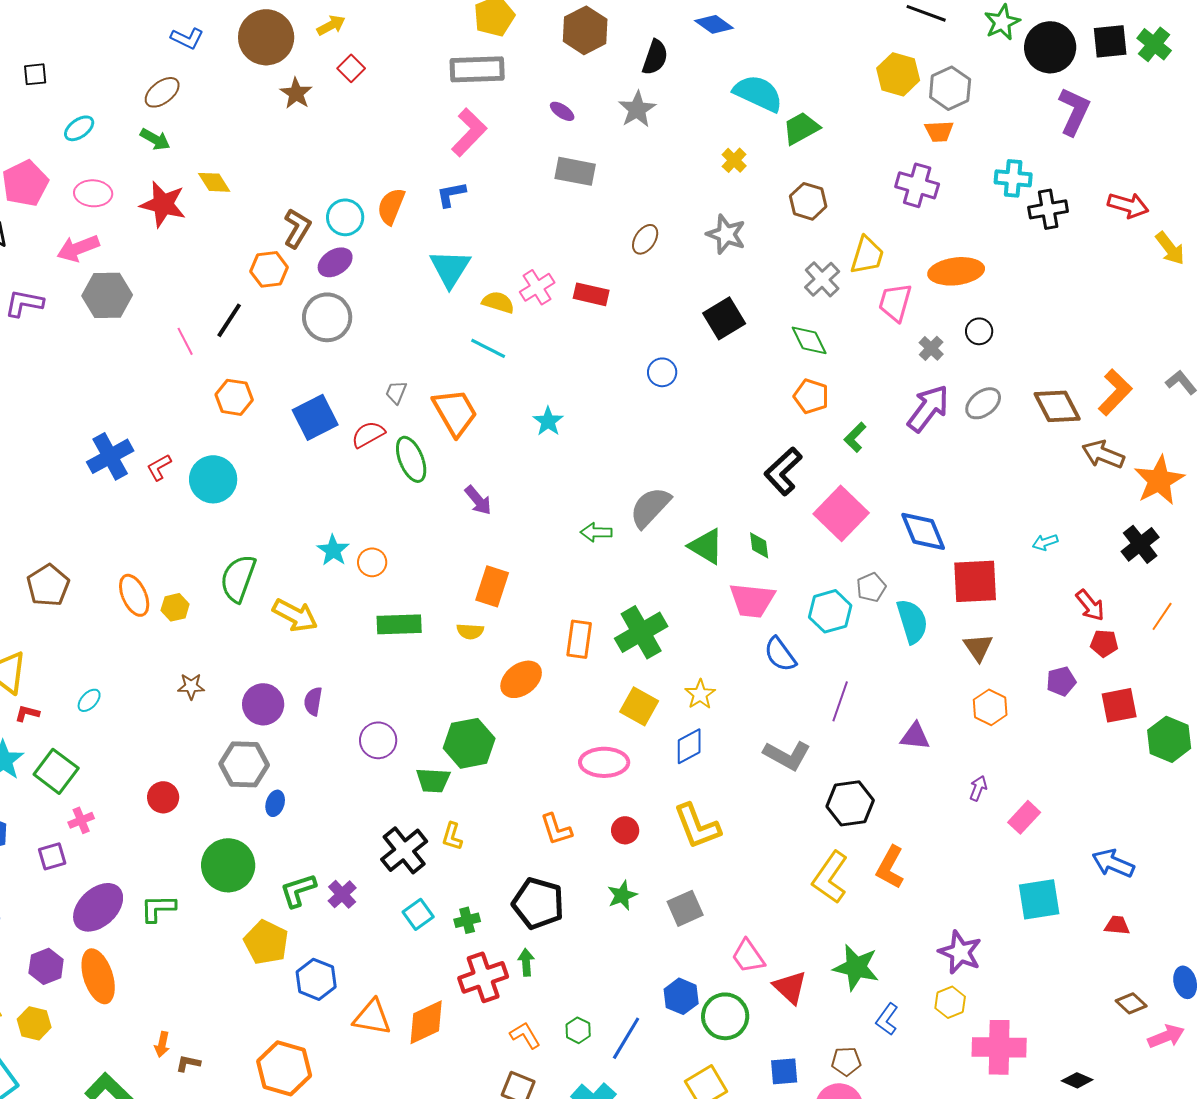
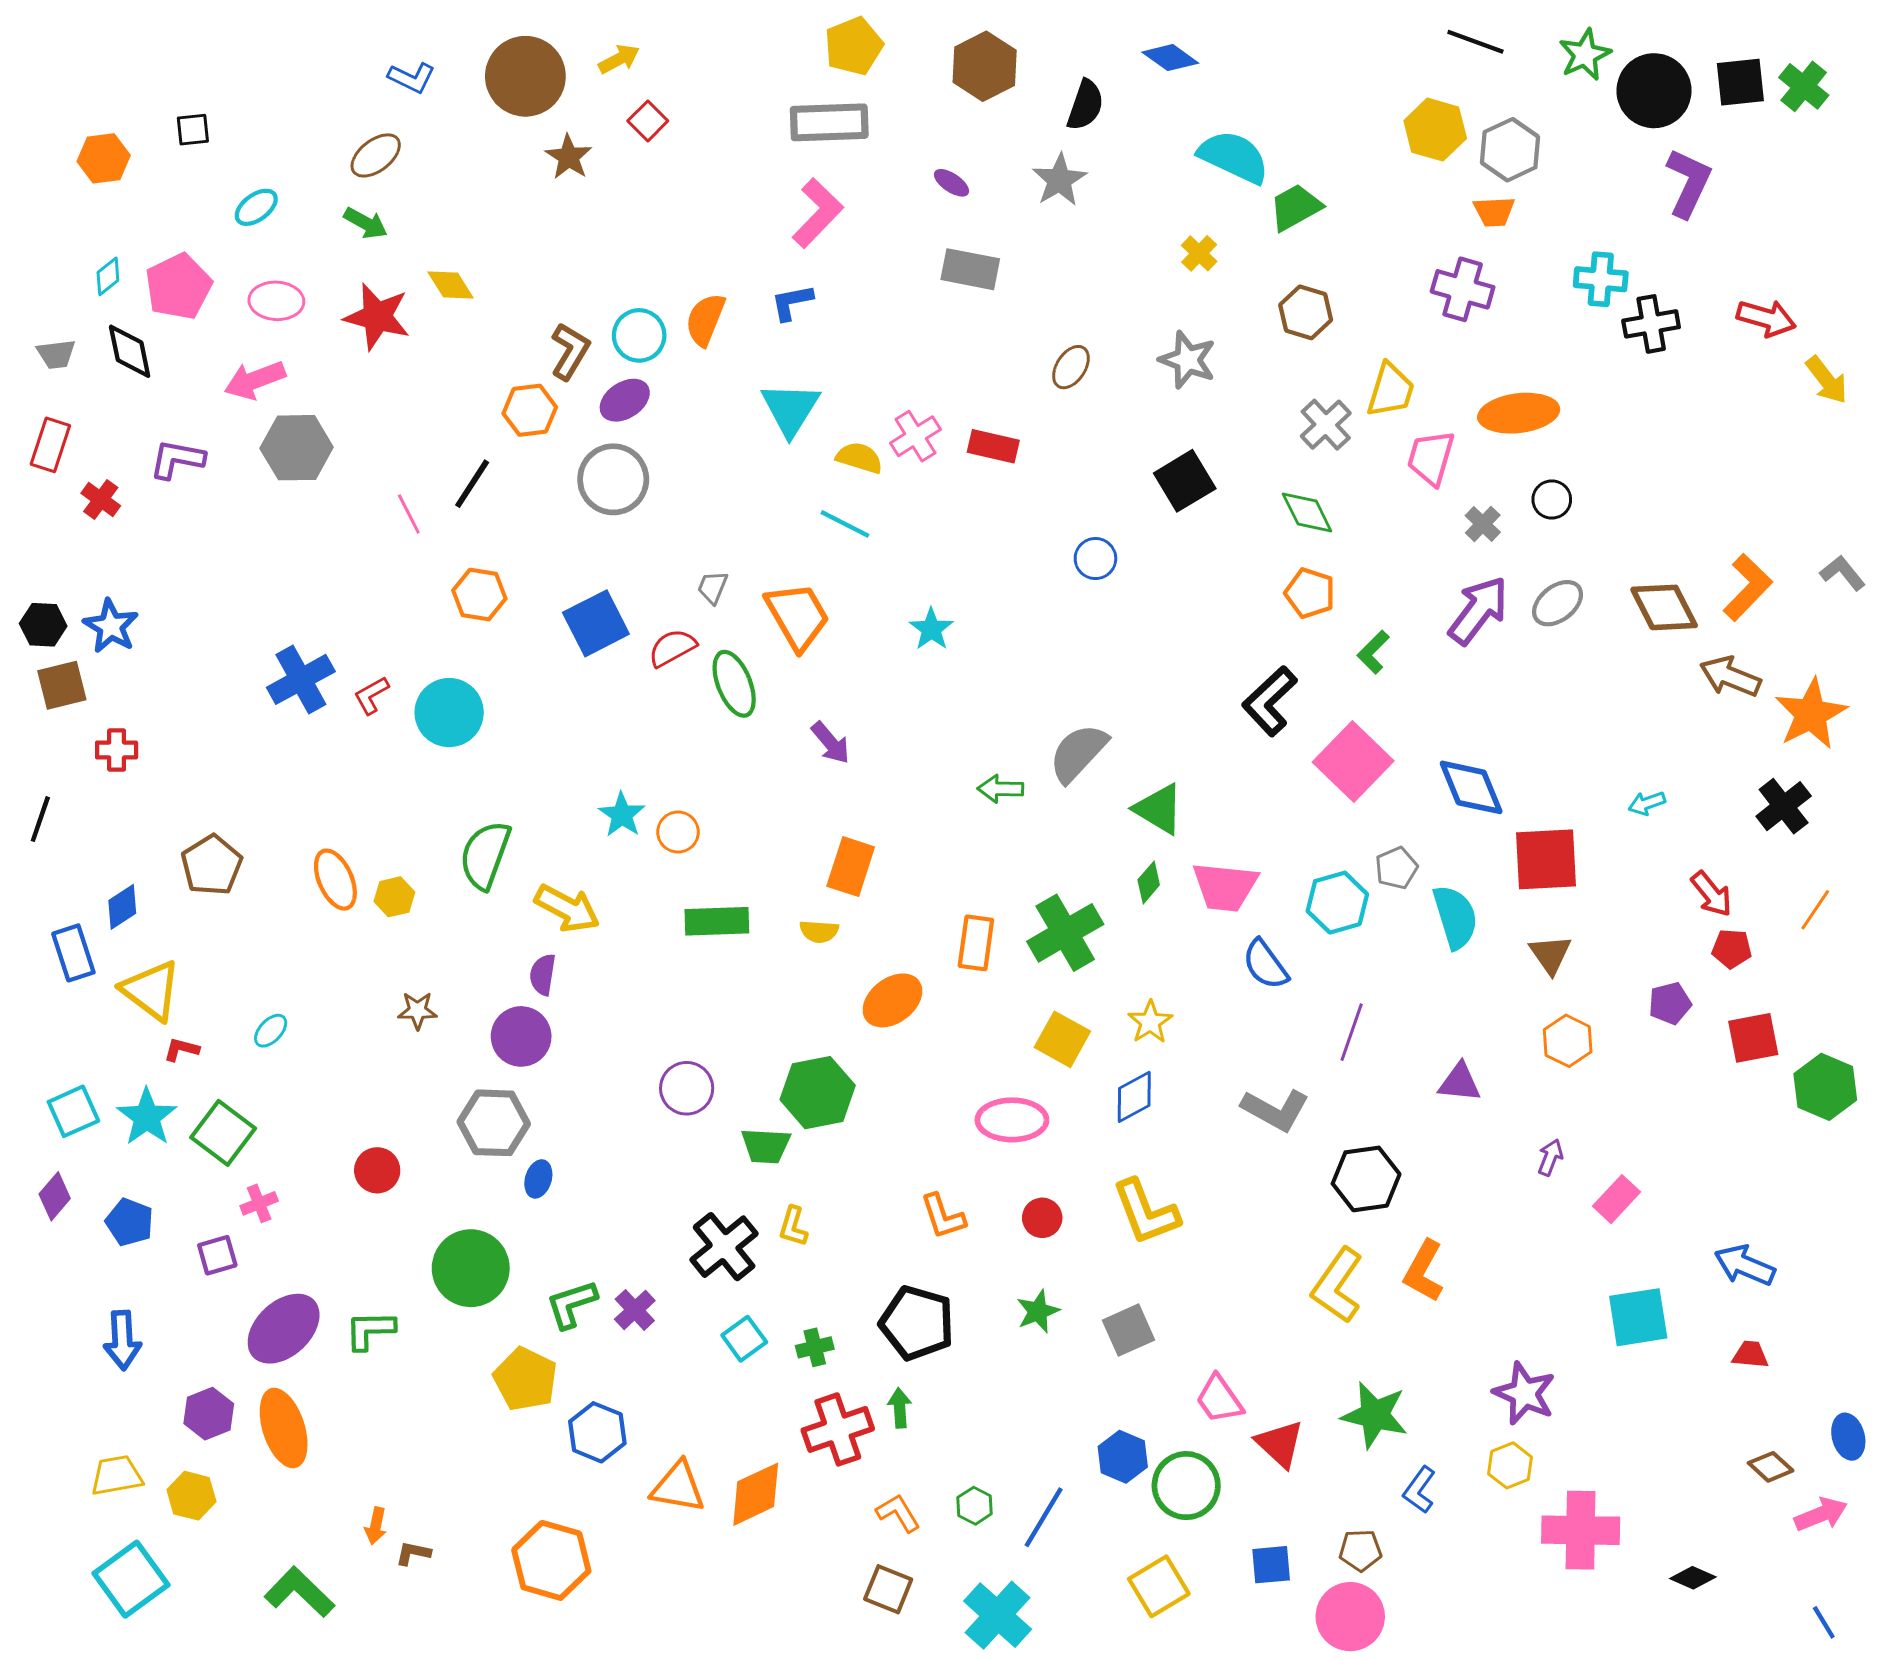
green diamond: (759, 545) -> (1149, 882), moved, turned 48
purple semicircle: (313, 701) -> (543, 975), moved

